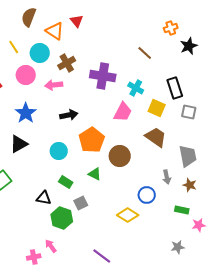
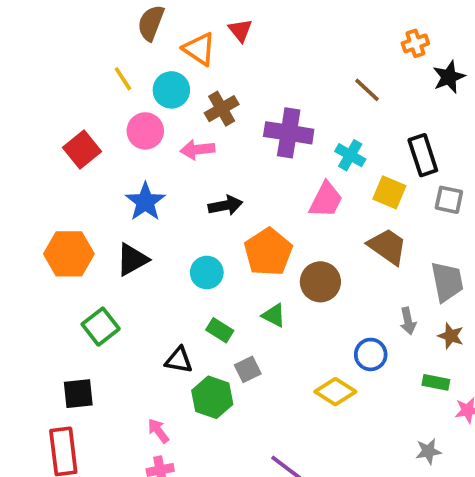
pink arrow: (51, 246) -> (158, 431), moved

